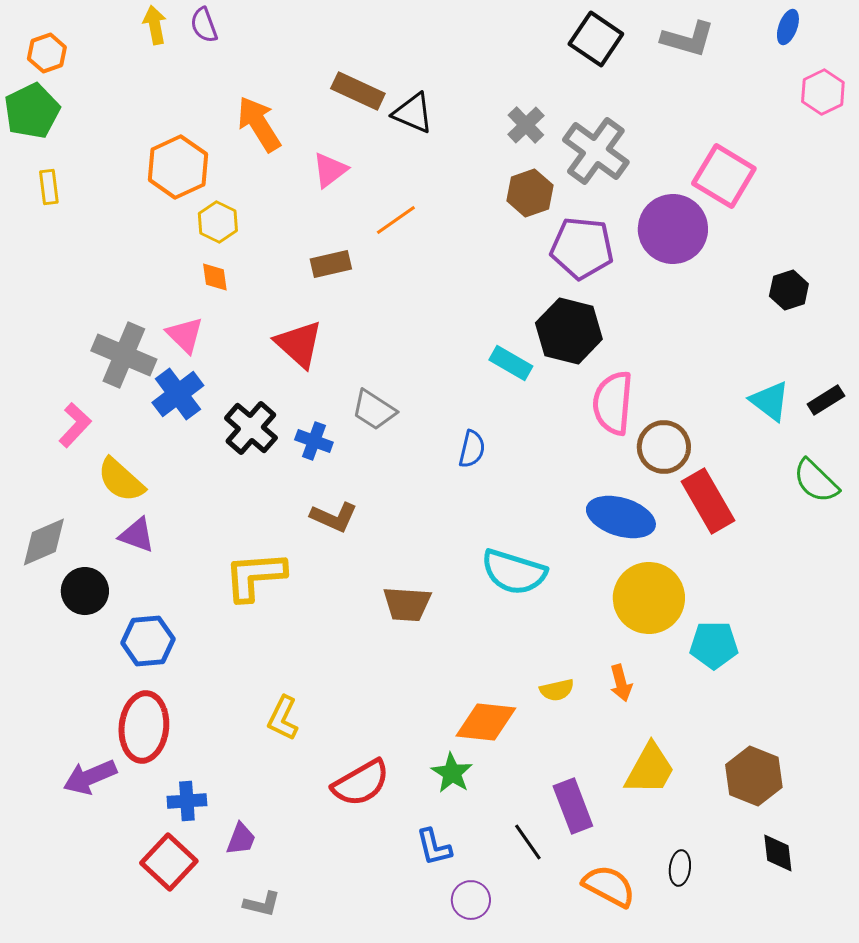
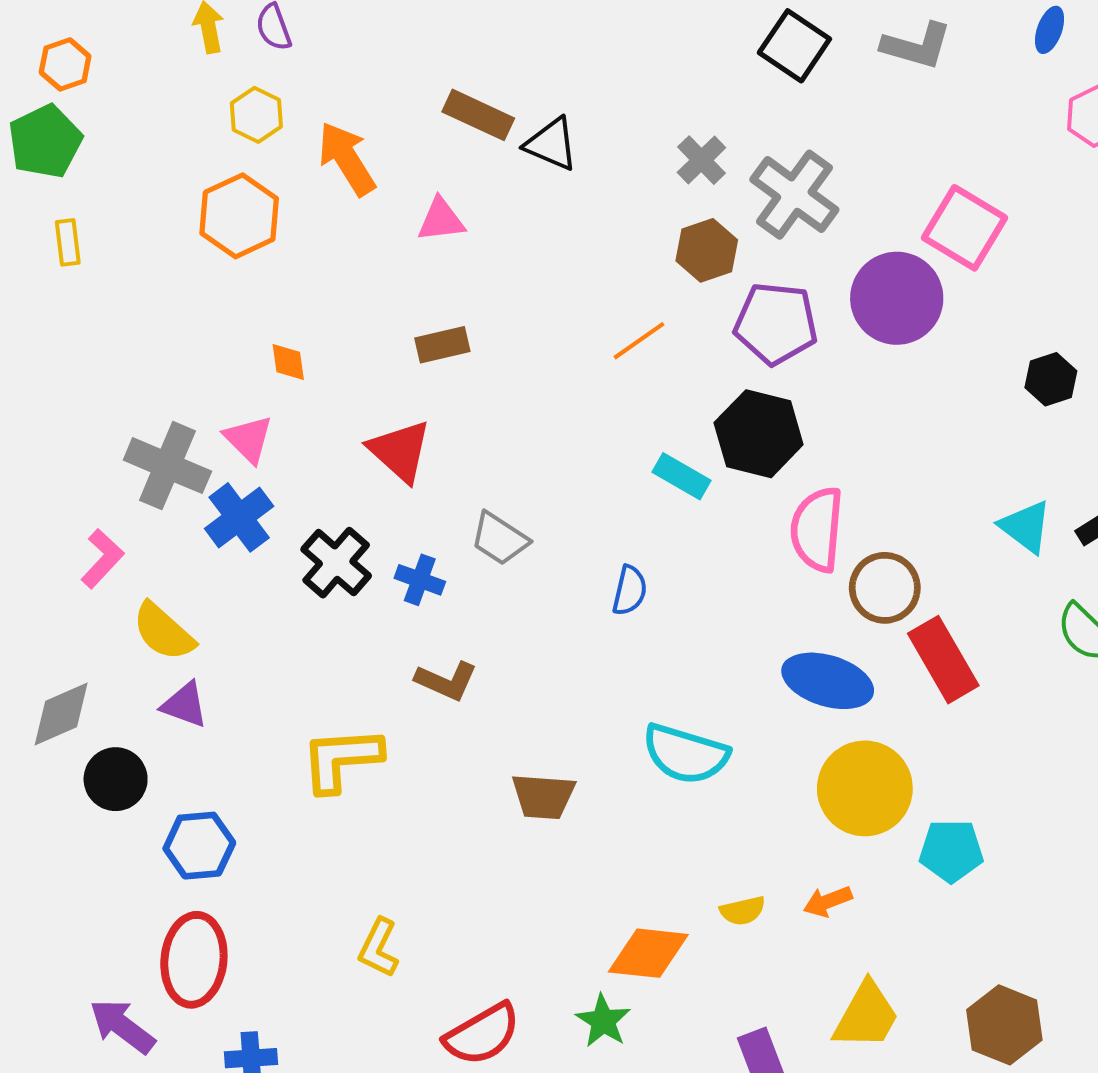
pink triangle: (330, 170) -> (441, 220), turned 30
orange line: (396, 220) -> (639, 341), moved
yellow hexagon: (218, 222) -> (256, 115), moved
orange arrow: (621, 683) -> (828, 901), turned 84
purple arrow: (90, 777) -> (122, 1026), turned 60

